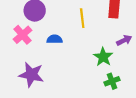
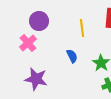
blue semicircle: (55, 39) -> (72, 56), moved, turned 64

